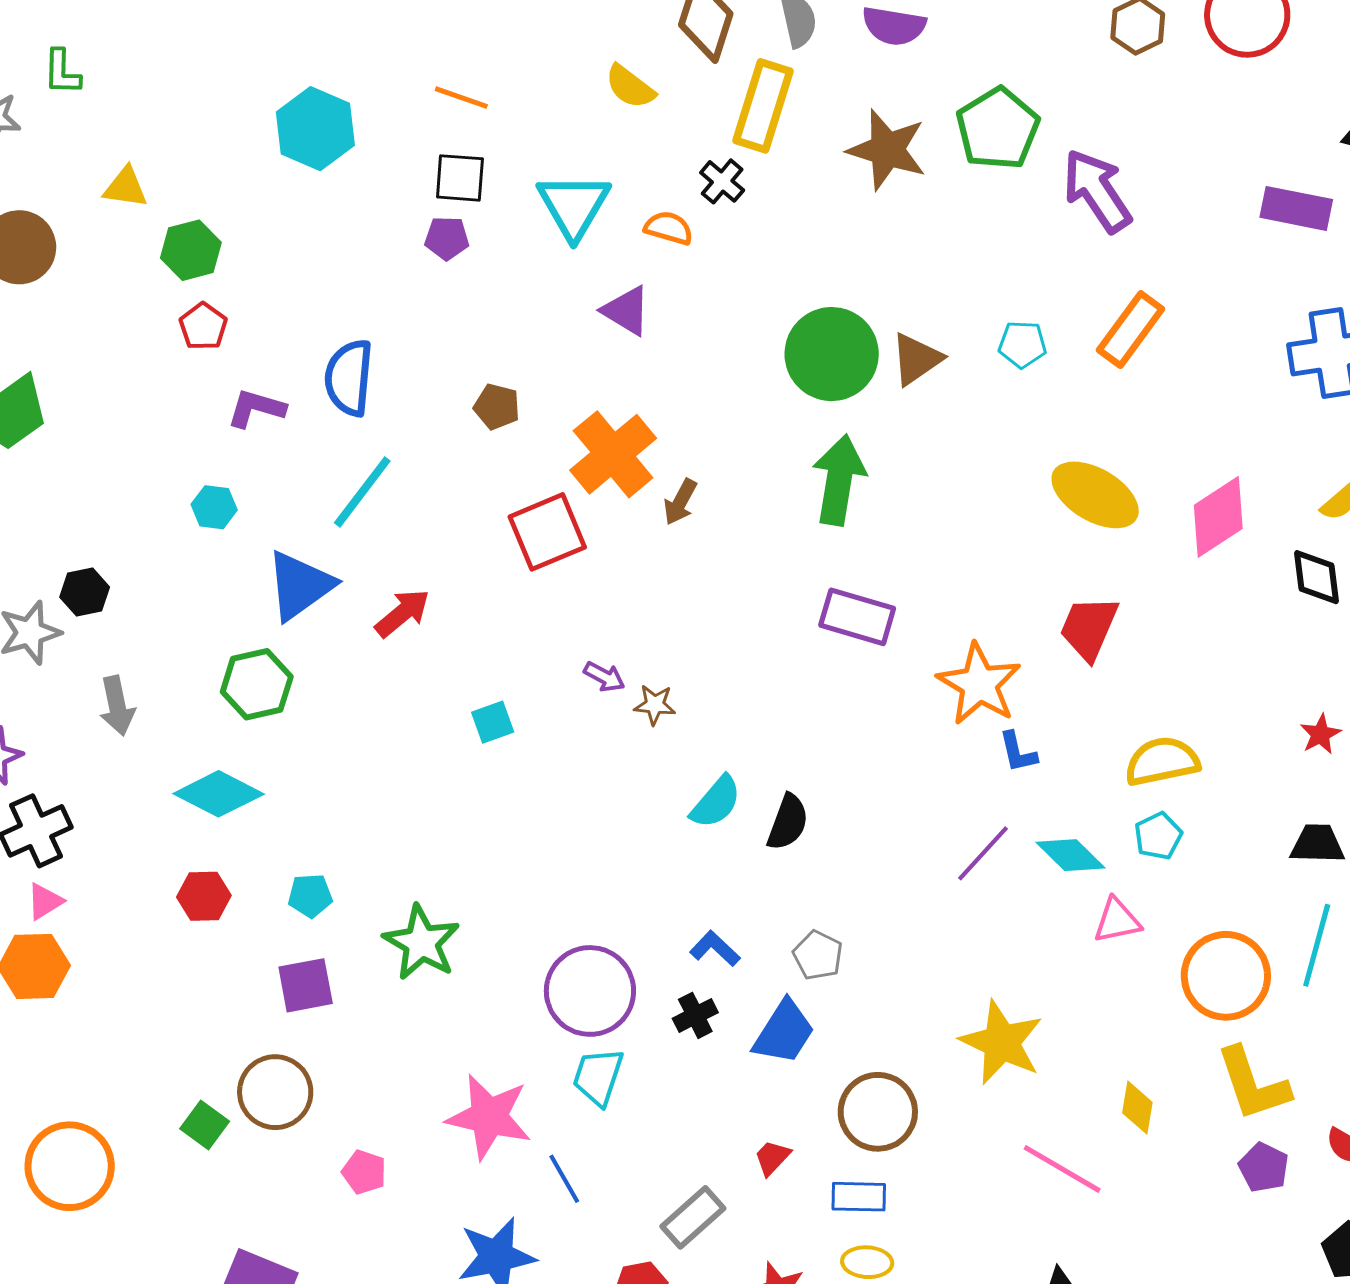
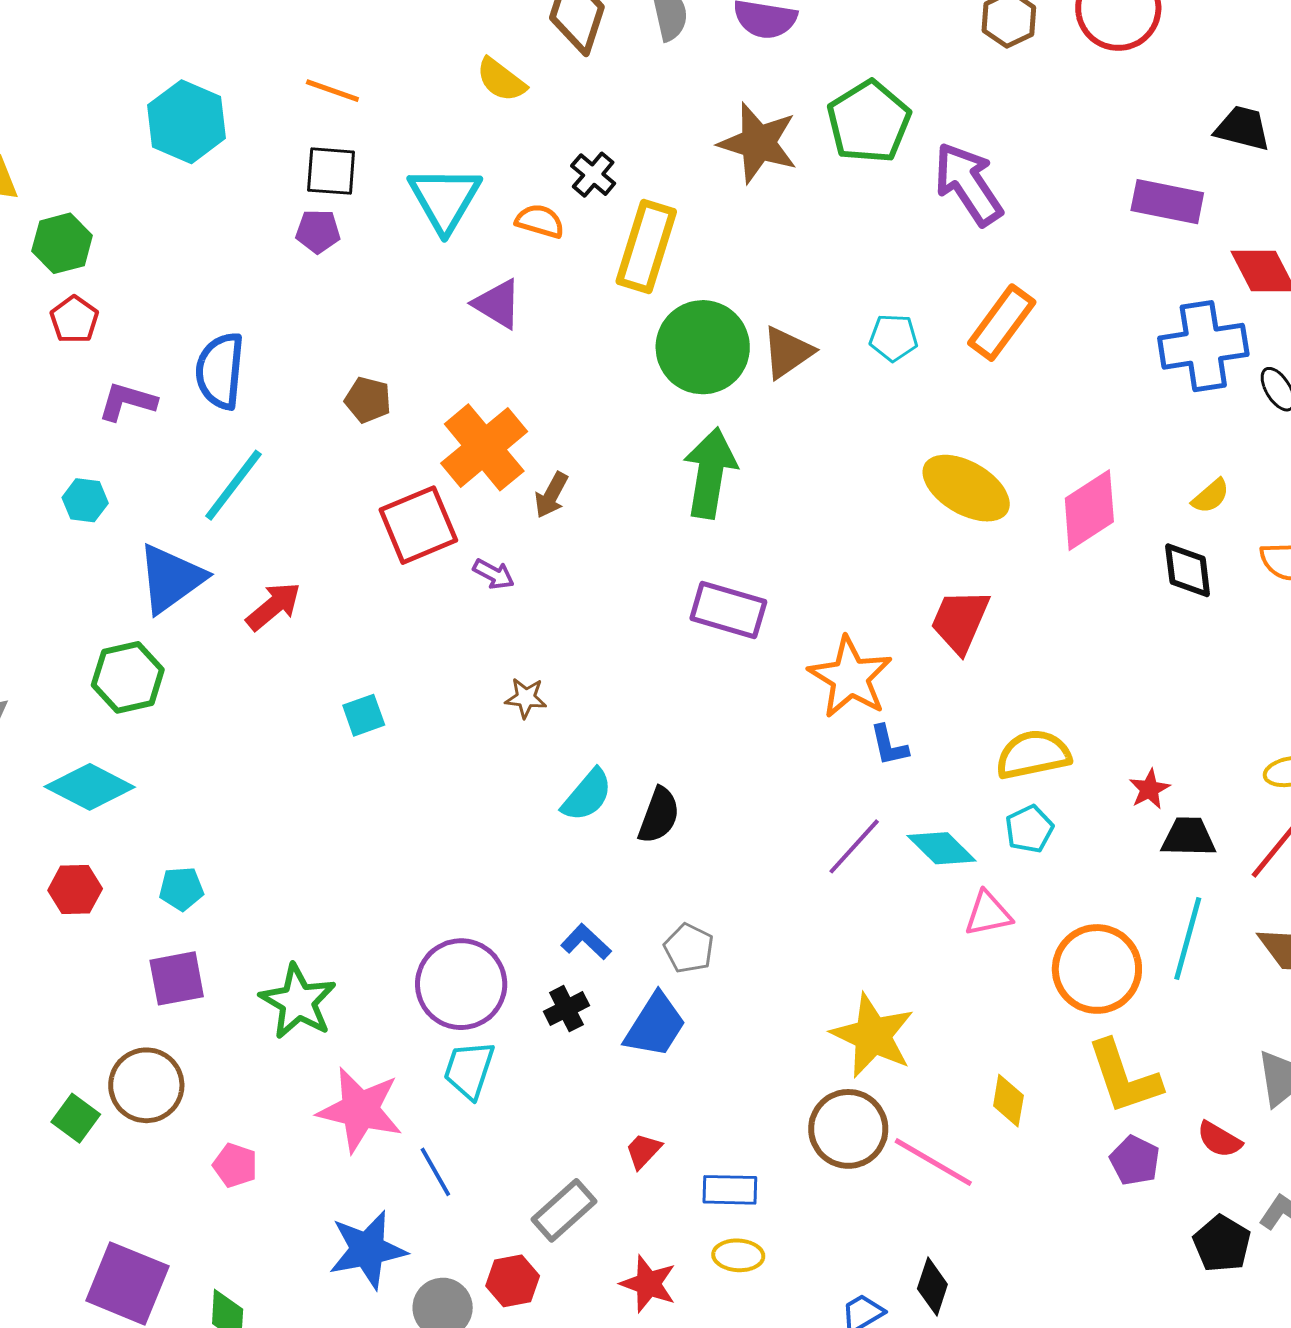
yellow rectangle: (763, 106) -> (646, 246), moved
purple arrow: (604, 677) -> (494, 574), moved
red star: (1320, 734) -> (1149, 789), moved
green star: (421, 943) -> (298, 1002), moved
brown circle: (878, 1112) -> (848, 1129), moved

